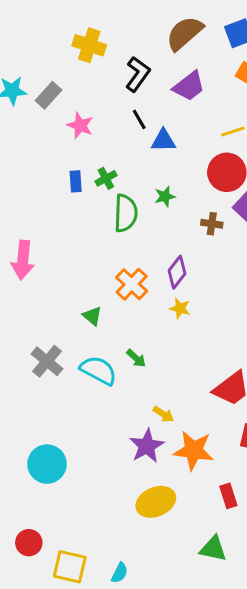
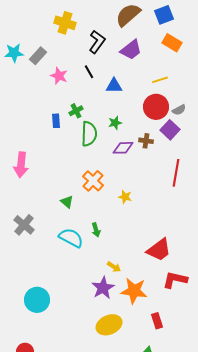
black line: (139, 119) -> (89, 72), moved
blue rectangle: (76, 181) -> (56, 121), moved
purple diamond: (177, 272) -> (123, 148), moved, turned 50
green arrow: (136, 358) -> (96, 230), turned 32
gray cross: (47, 361) -> (24, 225), moved

